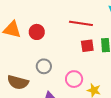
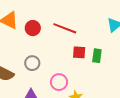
red line: (81, 23) -> (65, 28), moved

